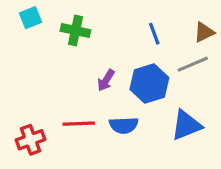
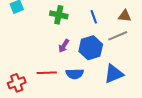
green cross: (75, 31) -> (59, 15), moved
brown triangle: (204, 32) -> (125, 16), turned 32

